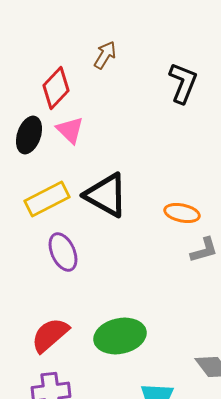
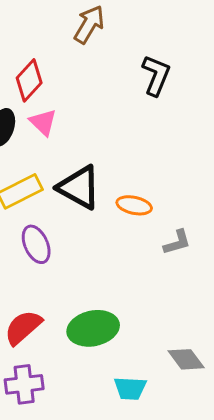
brown arrow: (105, 55) -> (89, 24), moved, size x1.4
orange ellipse: (182, 213) -> (134, 205), moved

